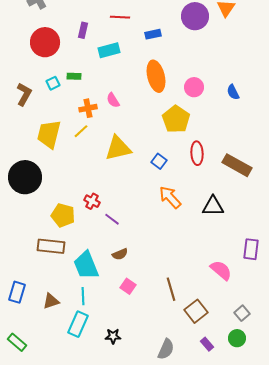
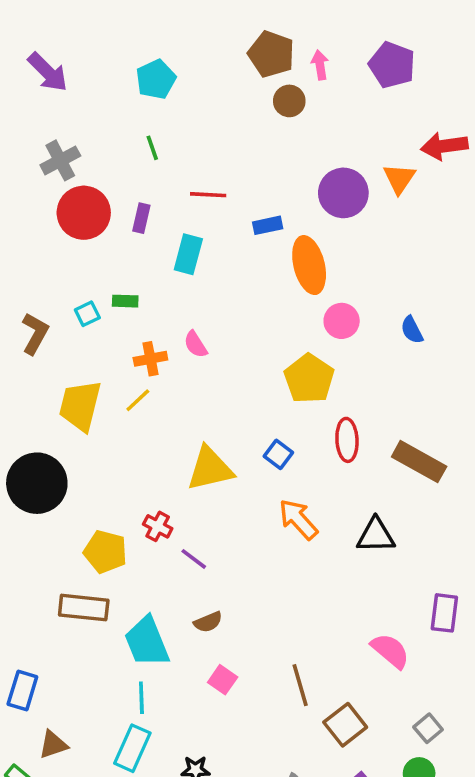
red circle: (45, 42) -> (84, 213), moved
cyan rectangle: (109, 50) -> (188, 254), turned -60
orange ellipse: (156, 76) -> (309, 265), moved
yellow triangle: (118, 148) -> (210, 469), moved
brown triangle: (51, 301) -> (53, 745), moved

